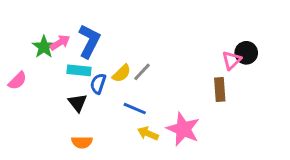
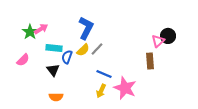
blue L-shape: (89, 41) -> (86, 28), moved
pink semicircle: (17, 81) -> (23, 60), moved
blue line: (135, 109) -> (104, 74), moved
yellow arrow: (148, 133) -> (101, 91), turned -88

